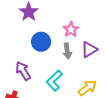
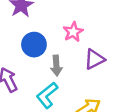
gray arrow: (67, 51) -> (56, 66), moved

